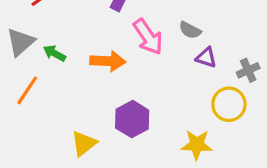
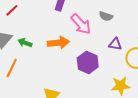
purple triangle: (206, 58) -> (115, 44), moved
purple hexagon: (132, 119) -> (88, 62), moved

